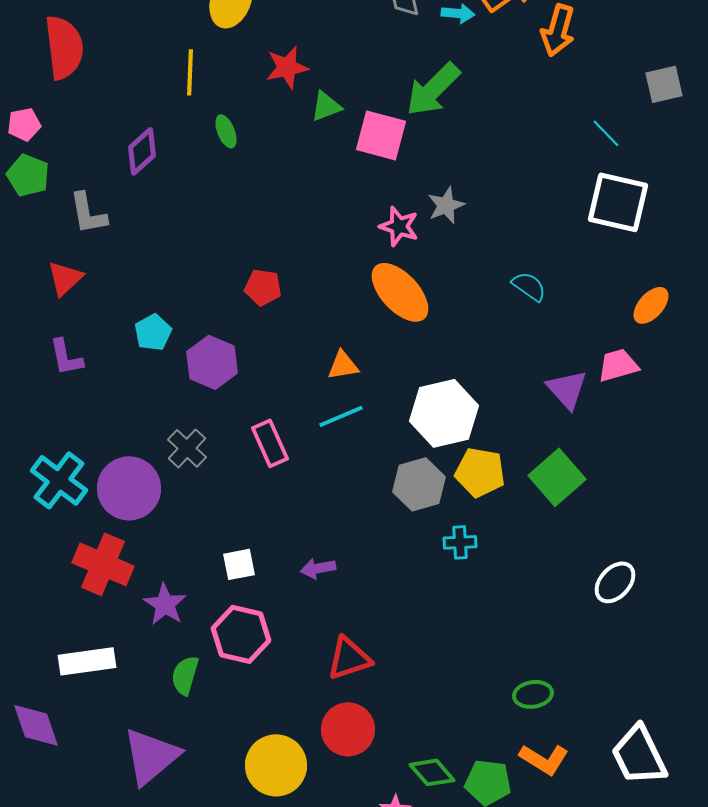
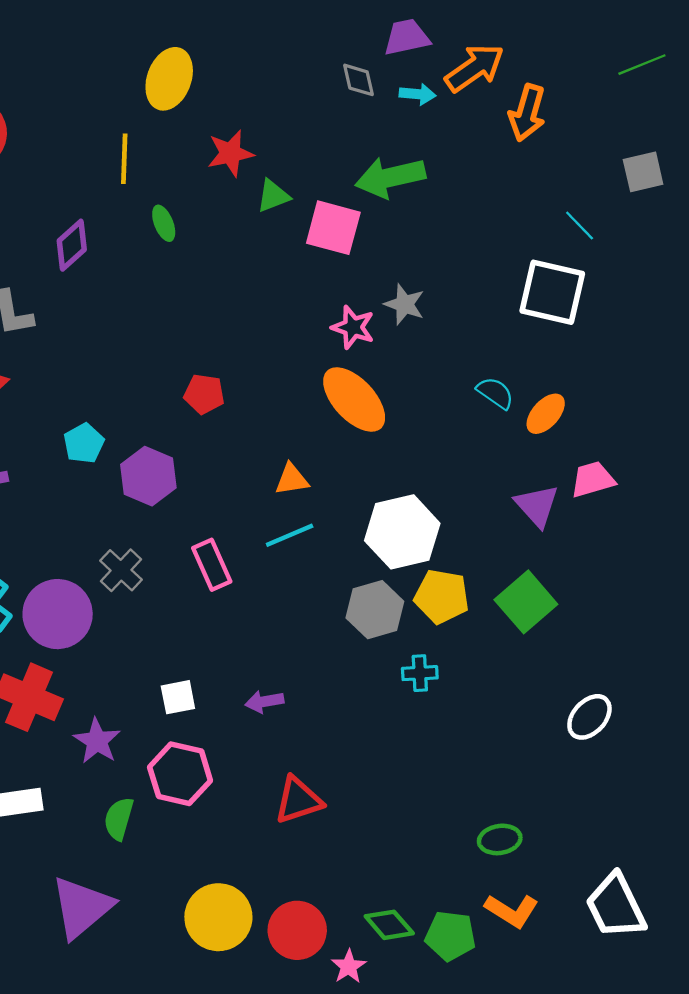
green arrow: (433, 89) -> (390, 177), turned 32
white square: (618, 202) -> (552, 292), moved
gray star: (446, 205) -> (404, 304), turned -30
orange ellipse: (651, 305) -> (546, 414), moved
red circle: (348, 729) -> (297, 930), moved

